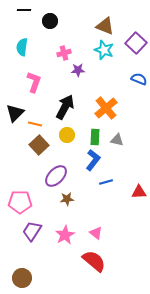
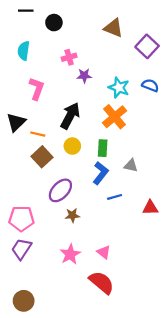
cyan star: (104, 50) -> (119, 88), moved
gray triangle: (117, 140) -> (131, 165), moved
purple trapezoid: (32, 231) -> (21, 249), moved

